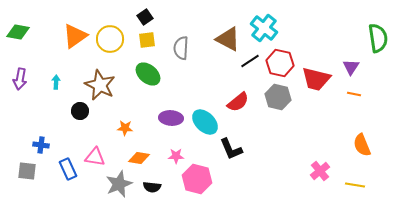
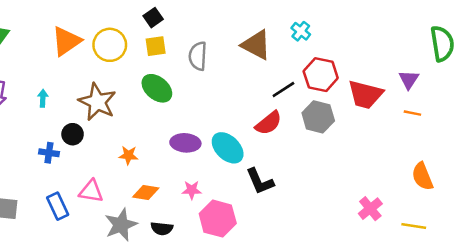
cyan cross: (264, 28) -> (301, 31), size x0.6
black line: (250, 61) -> (283, 90), moved
blue cross: (41, 145) -> (49, 153), moved

